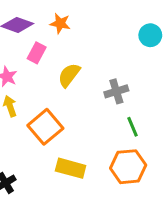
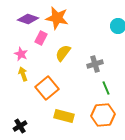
orange star: (60, 23) -> (57, 18), size x1.6

